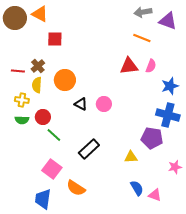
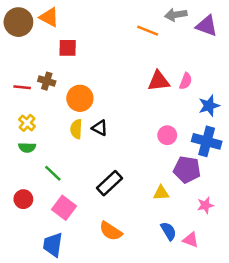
orange line: (142, 38) -> (148, 31), moved
brown cross: (38, 66) -> (47, 81), turned -32
yellow semicircle: (37, 85) -> (76, 129), moved
yellow cross: (22, 100) -> (27, 123), turned 32
pink circle: (104, 104) -> (167, 135), moved
red circle: (43, 117) -> (23, 199), moved
green line: (54, 135) -> (53, 173), moved
pink star: (175, 167) -> (205, 205), moved
orange semicircle: (76, 188) -> (111, 231), moved

